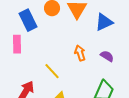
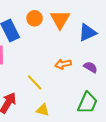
orange arrow: (80, 53) -> (63, 64), turned -84

